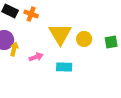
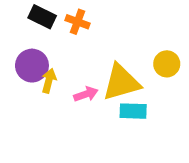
yellow triangle: (60, 34) -> (121, 82), moved, turned 45

